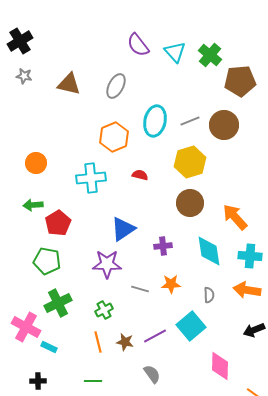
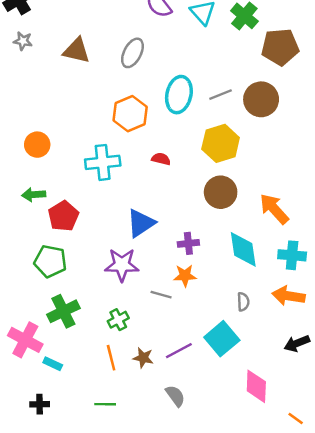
orange star: (171, 284) -> (185, 276), moved

